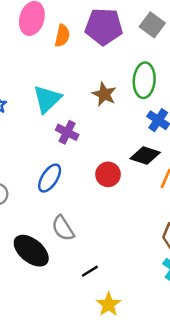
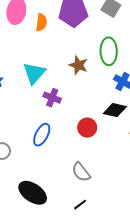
gray semicircle: (63, 228) -> (81, 172), moved

